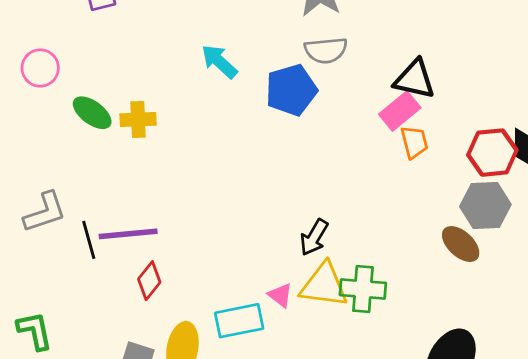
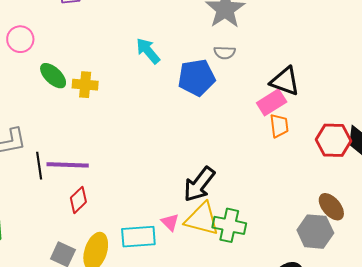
gray semicircle: (326, 50) -> (225, 53), size x0.7
gray hexagon: (485, 206) -> (315, 232), moved
black arrow: (314, 237) -> (199, 184), size x1.4
brown ellipse: (461, 244) -> (331, 207), moved

